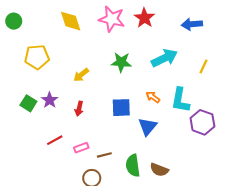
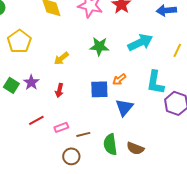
yellow pentagon: (37, 57) -> (19, 41), turned -30
orange arrow: (153, 97) -> (119, 79), moved, turned -72

